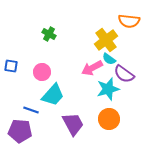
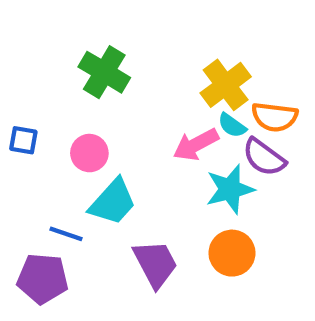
orange semicircle: (129, 21) -> (275, 117), moved
green cross: (49, 34) -> (104, 72), size x1.6

